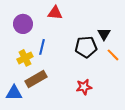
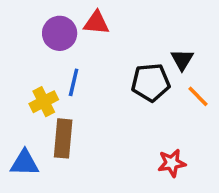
purple circle: (23, 24) -> (60, 33), moved
brown rectangle: (36, 79) -> (63, 138), turned -55
red star: (84, 87) -> (172, 163), moved

